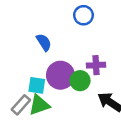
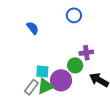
blue semicircle: (44, 42) -> (33, 28), moved
purple circle: (60, 75) -> (61, 80), moved

